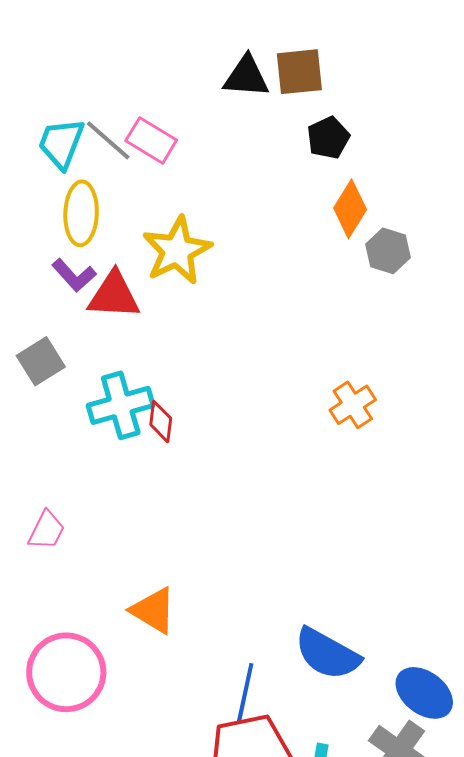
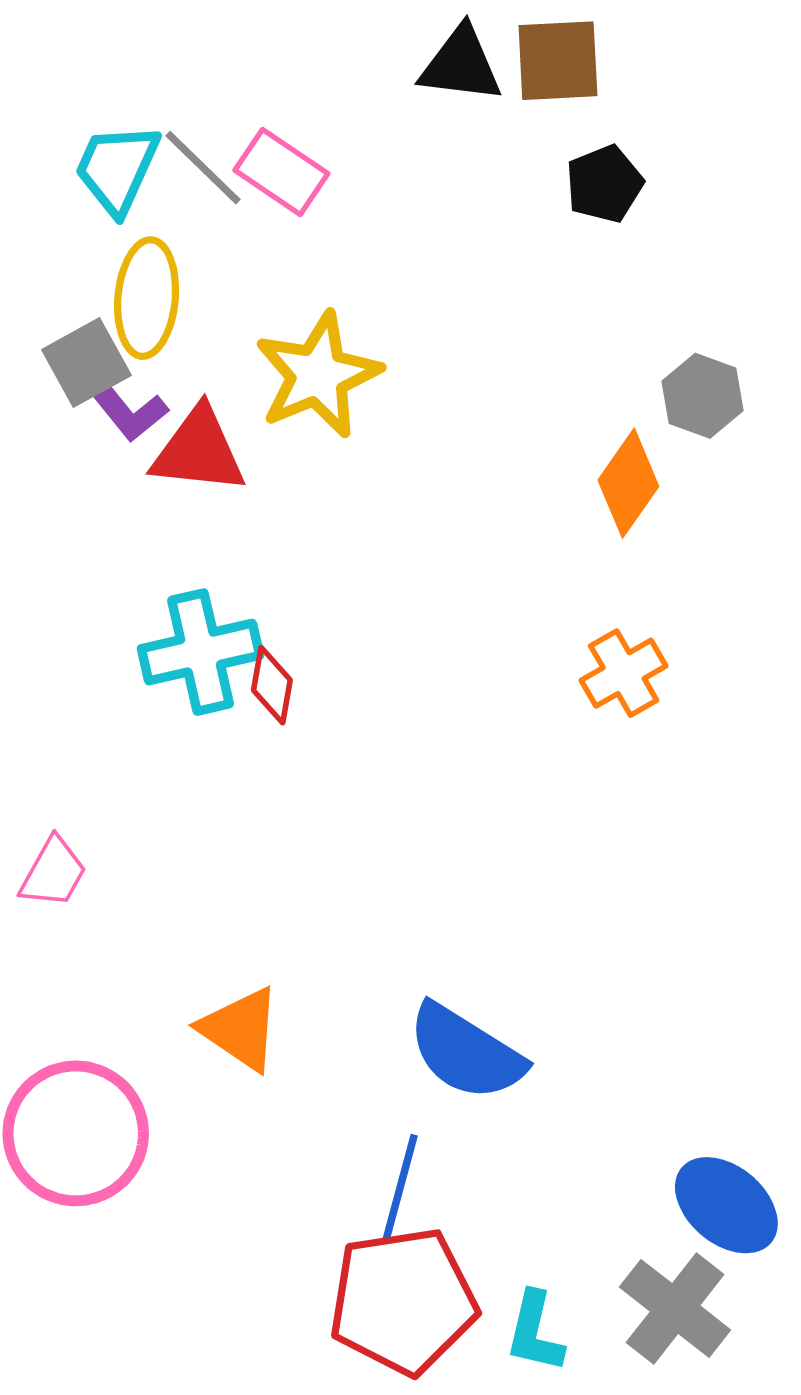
orange diamond: (350, 209) -> (628, 483), moved
gray square: (41, 361) -> (86, 362), moved
blue semicircle: (327, 654) -> (466, 1052), moved

